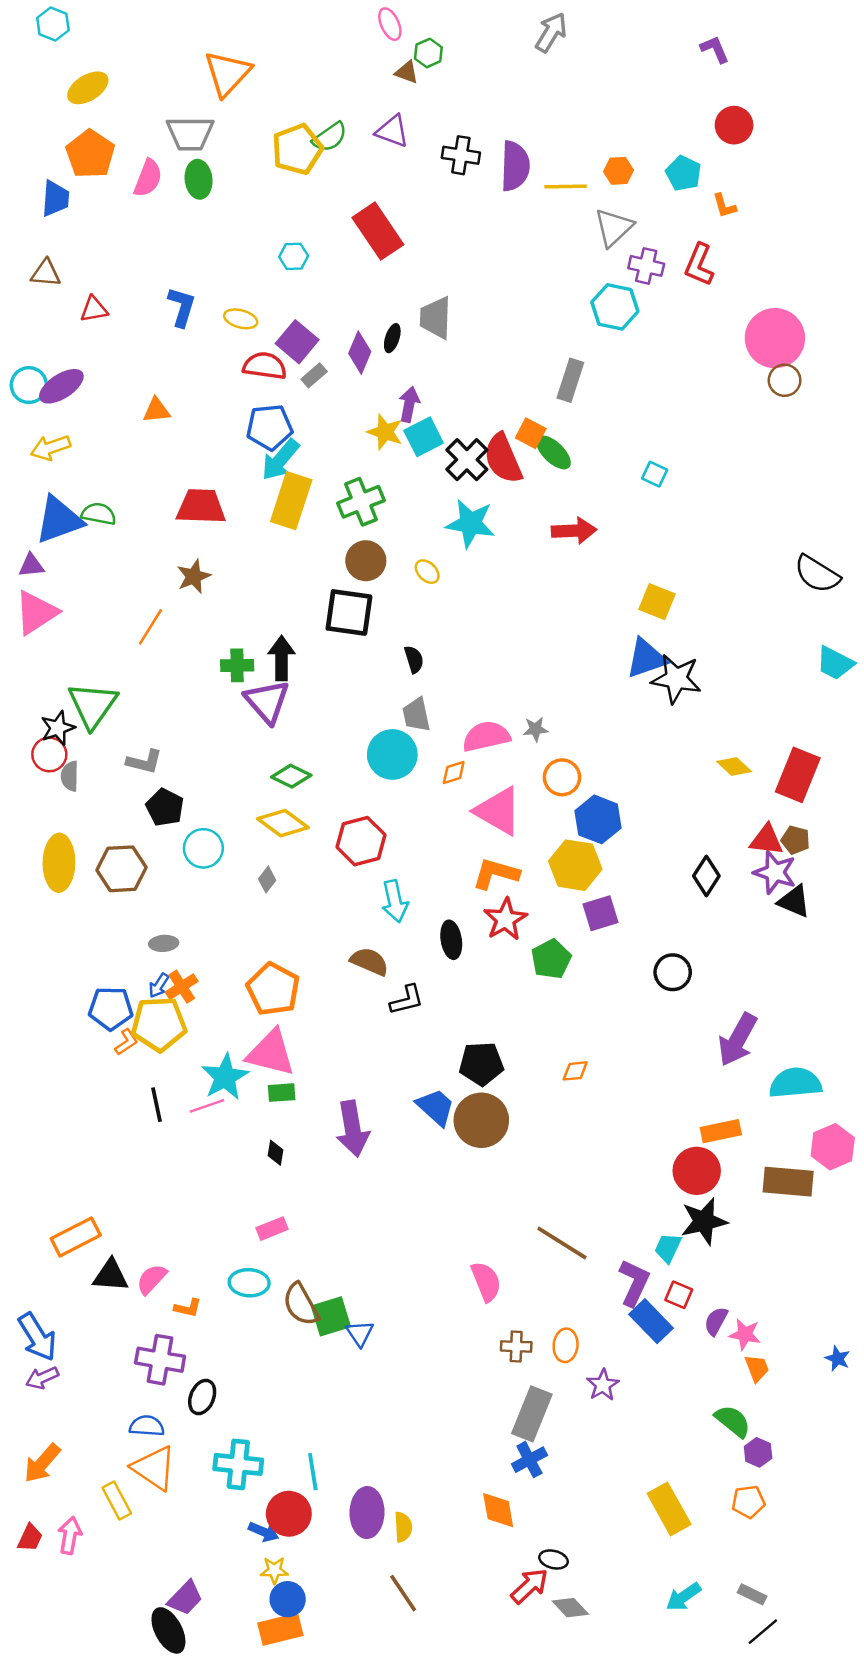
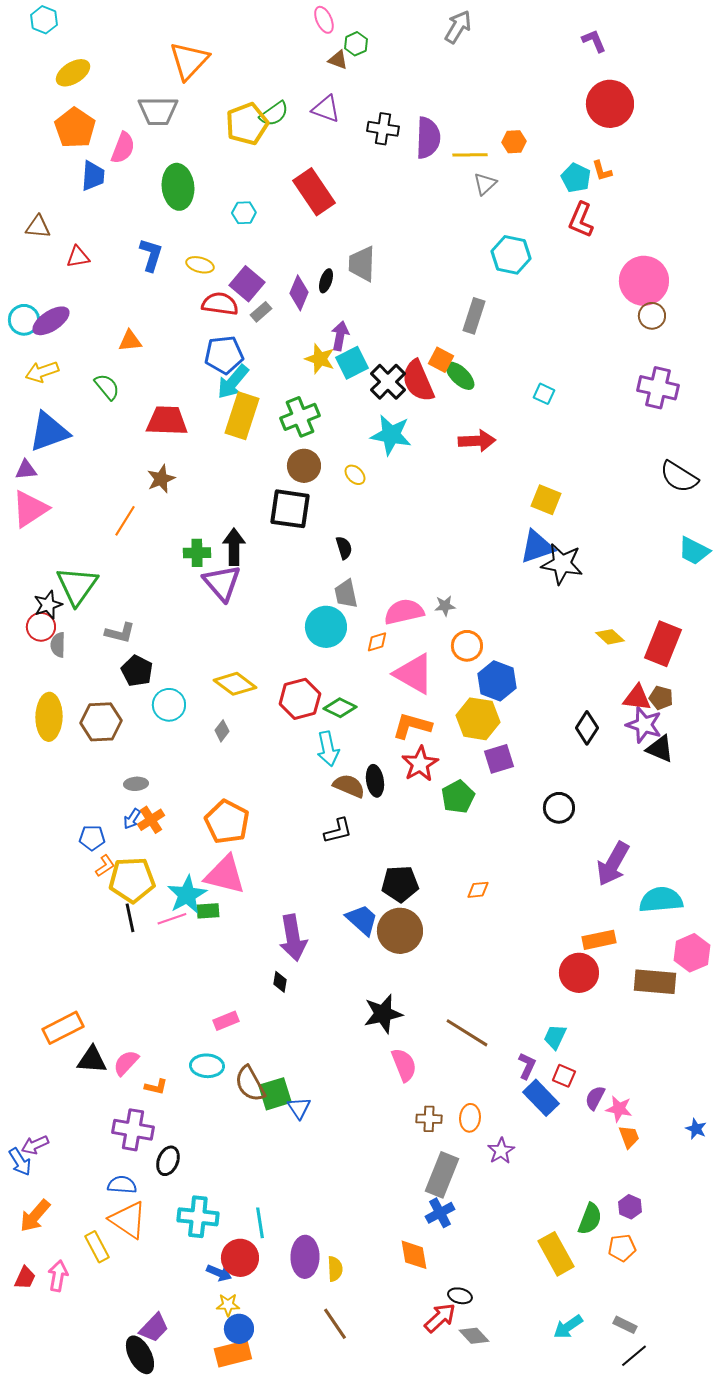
red circle: (734, 125) -> (610, 104), size x1.5
cyan pentagon: (683, 173) -> (576, 178), moved
green ellipse: (199, 179) -> (178, 187), moved, size x1.4
blue trapezoid: (55, 199) -> (93, 176), moved
gray triangle: (614, 227) -> (485, 184), moved, size x0.7
purple cross: (646, 266) -> (658, 388), moved, size x1.4
green semicircle: (99, 514) -> (107, 387), moved, turned 40
green diamond: (291, 776) -> (340, 708), moved
brown semicircle: (369, 961) -> (349, 786), moved
blue pentagon: (111, 1008) -> (92, 838), size x0.7
yellow pentagon: (159, 1024) -> (132, 880), moved
green rectangle: (282, 1093) -> (208, 911), moved
black diamond: (276, 1153) -> (280, 982), moved
black star: (704, 1221) -> (383, 1014), moved
purple L-shape: (634, 1283) -> (527, 1066), size x0.7
blue arrow: (37, 1337) -> (20, 1162), moved, size x0.7
green semicircle: (733, 1421) -> (590, 1219), moved, turned 72

